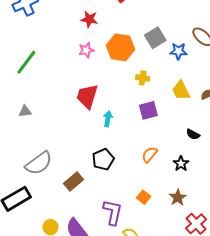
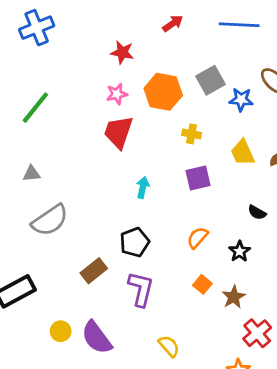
red trapezoid: (87, 96) -> (118, 132), moved
gray semicircle: (39, 163) -> (50, 220), moved
orange square: (144, 197) -> (202, 284), moved
purple L-shape: (113, 212) -> (141, 289), moved

